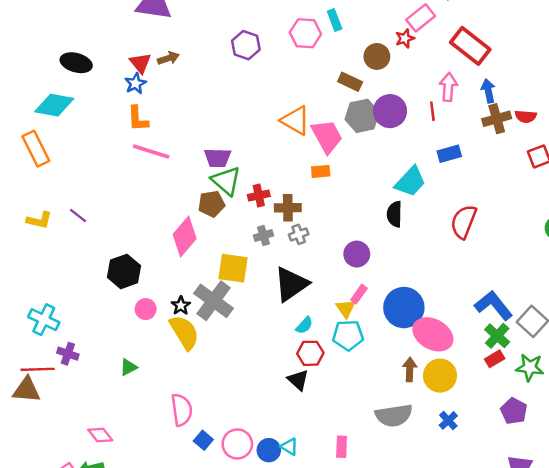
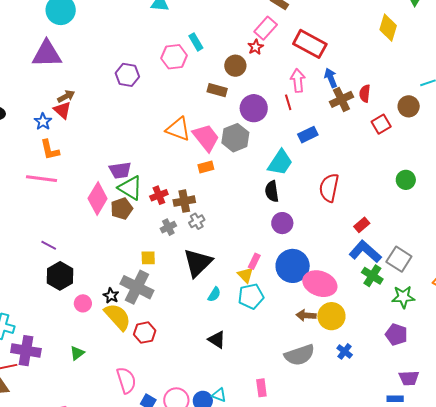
red triangle: (140, 63) -> (62, 110), moved
gray hexagon: (362, 116) -> (235, 138), moved
red semicircle: (526, 116) -> (365, 93), turned 102
pink line: (151, 151) -> (41, 179), moved
purple line: (78, 215) -> (49, 245), moved
pink diamond: (185, 236) -> (98, 199), moved
purple circle: (357, 254) -> (282, 223), moved
yellow square: (233, 268) -> (148, 258), size x0.6
red hexagon: (310, 353) -> (145, 333), moved
purple cross: (68, 354) -> (26, 351), size x1.6
red rectangle: (495, 359) -> (362, 225), moved
brown arrow: (410, 369) -> (306, 315), turned -78

